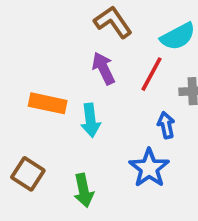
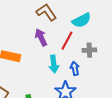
cyan arrow: (90, 120) -> (54, 64), moved

